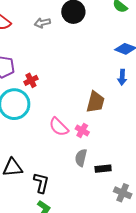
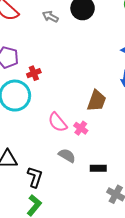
gray arrow: (42, 23) -> (50, 17), turned 35
gray semicircle: (81, 158) -> (67, 155), moved, turned 102

